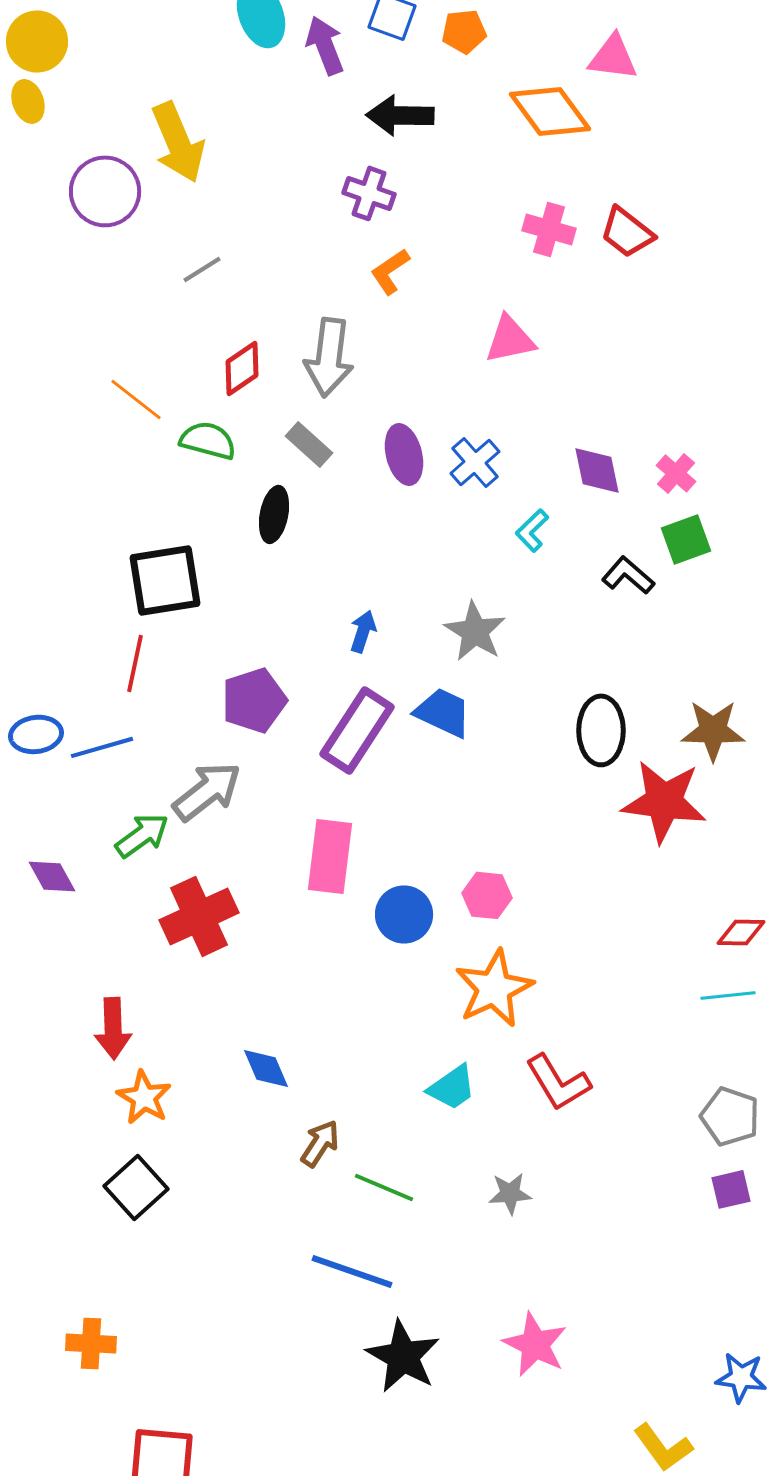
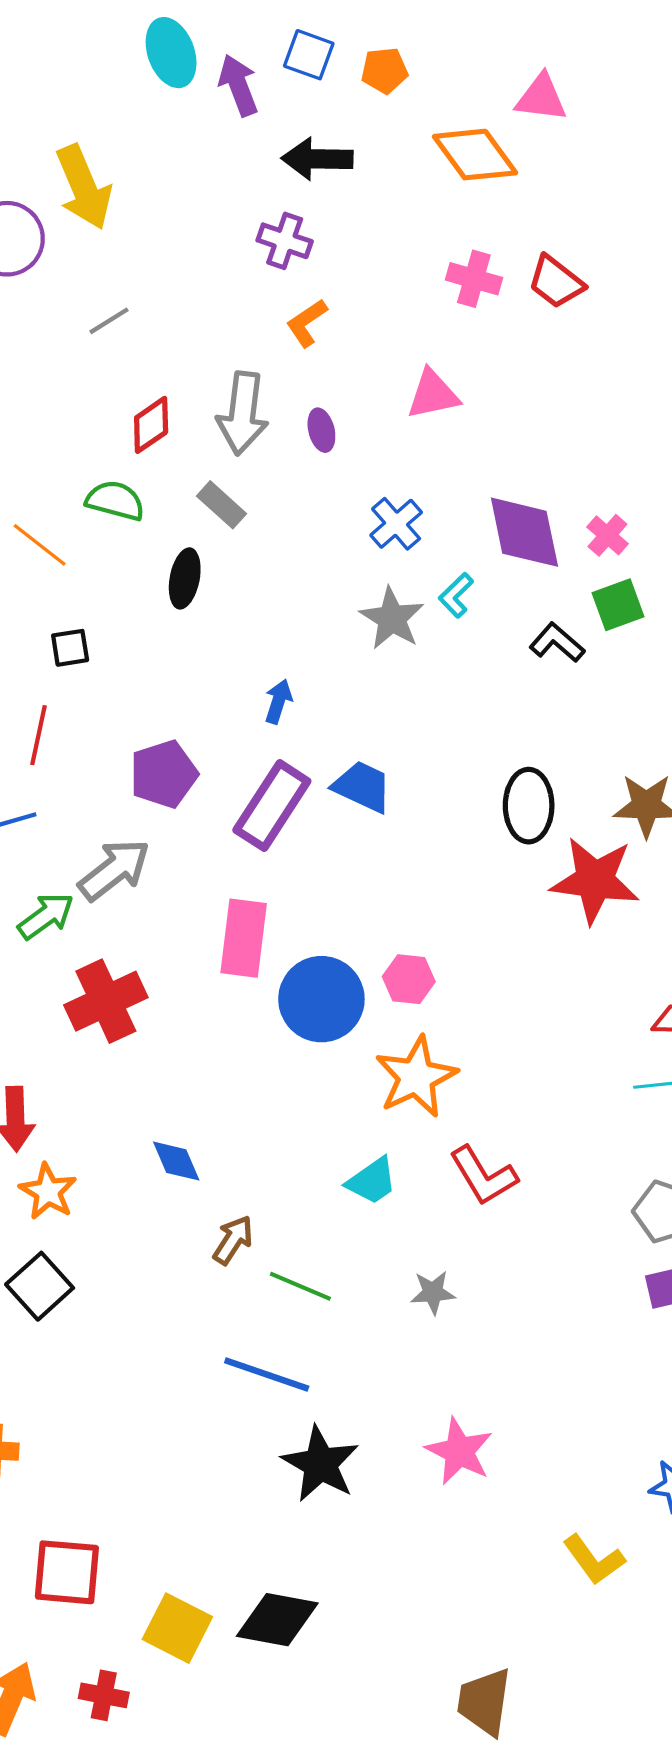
orange line: (136, 399) -> (40, 545), moved
purple ellipse: (404, 454) -> (321, 430), moved, size x0.7
purple diamond: (597, 470) -> (524, 532), size x1.5
black square: (165, 580) -> (70, 648), size x0.5
gray star: (475, 631) -> (392, 618), moved
blue circle: (404, 914) -> (321, 999), size x1.4

